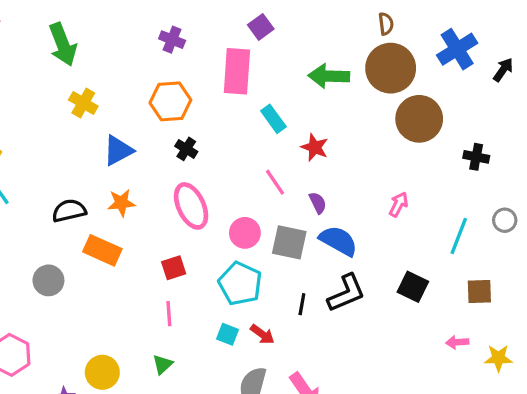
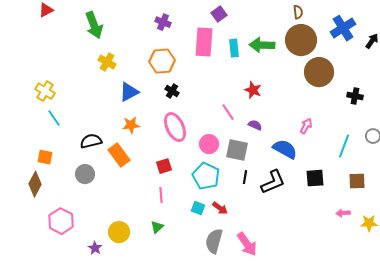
cyan rectangle: (273, 119) -> (234, 48), moved, turned 30
purple semicircle: (318, 203) -> (255, 125), turned -40
black semicircle: (69, 211) -> (91, 141), moved
blue semicircle: (338, 241) -> (285, 149), moved
orange rectangle: (102, 250) -> (119, 155), turned 30
black square: (413, 287) -> (315, 178), turned -30
black line: (302, 304) -> (245, 177), moved

